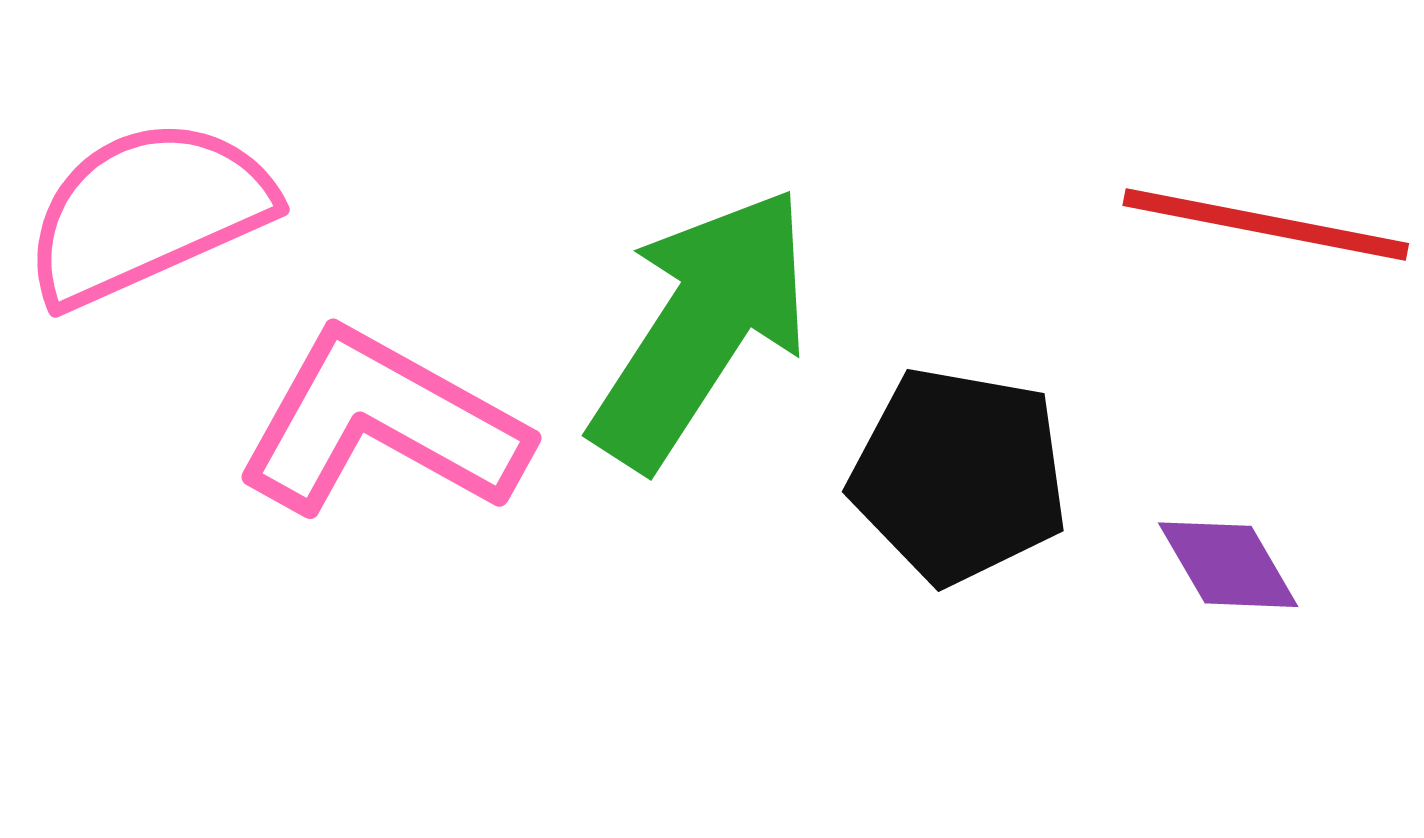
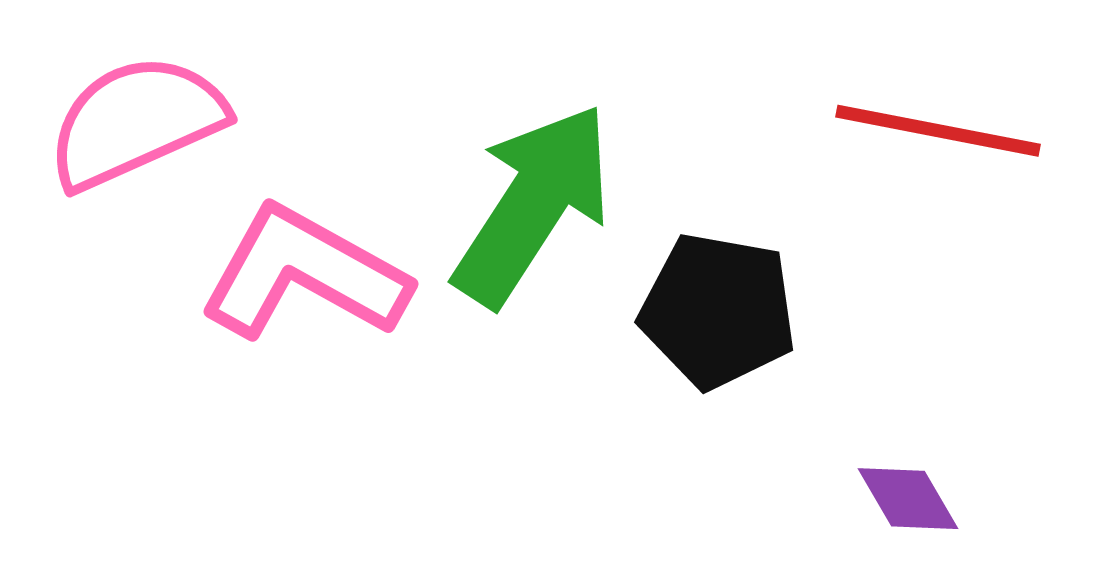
purple diamond: (1228, 565) -> (908, 499), moved

